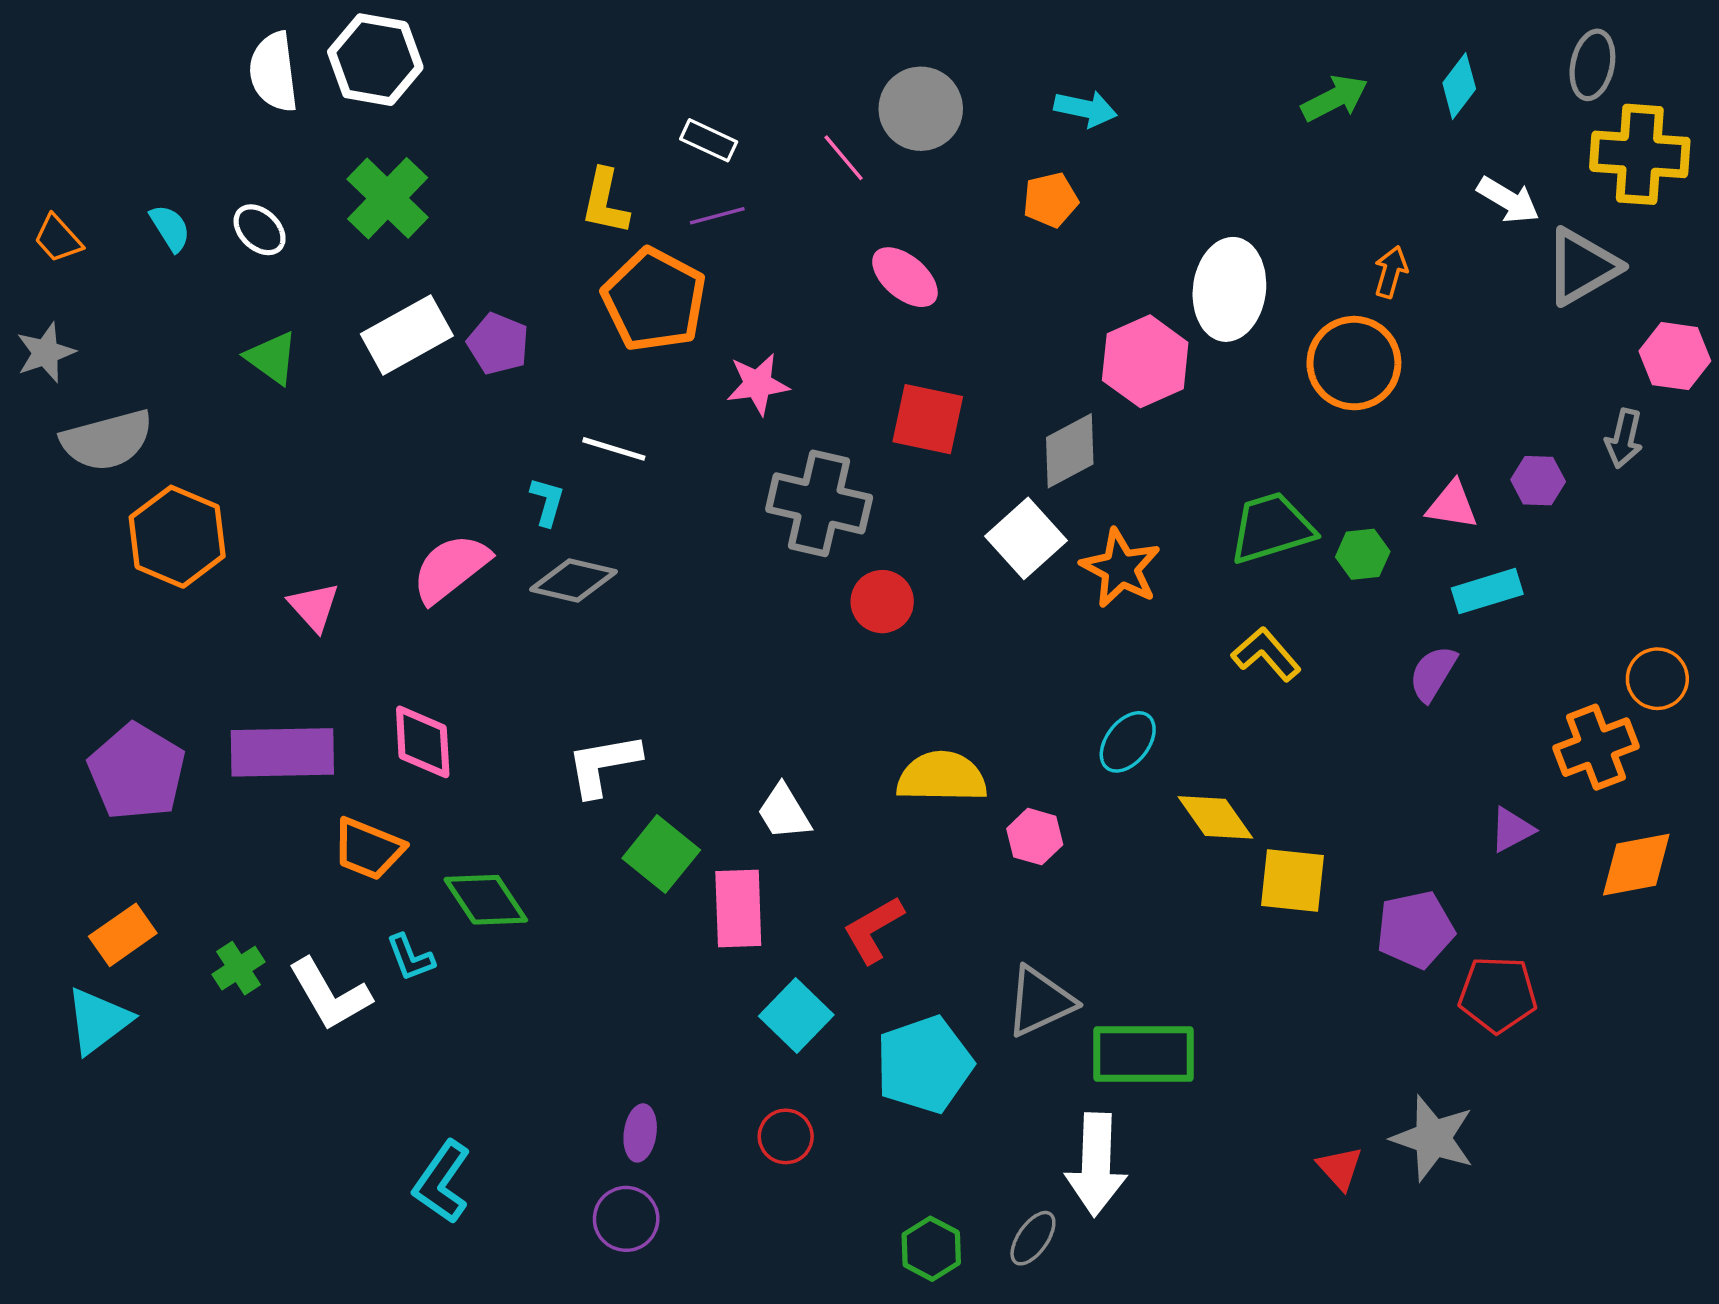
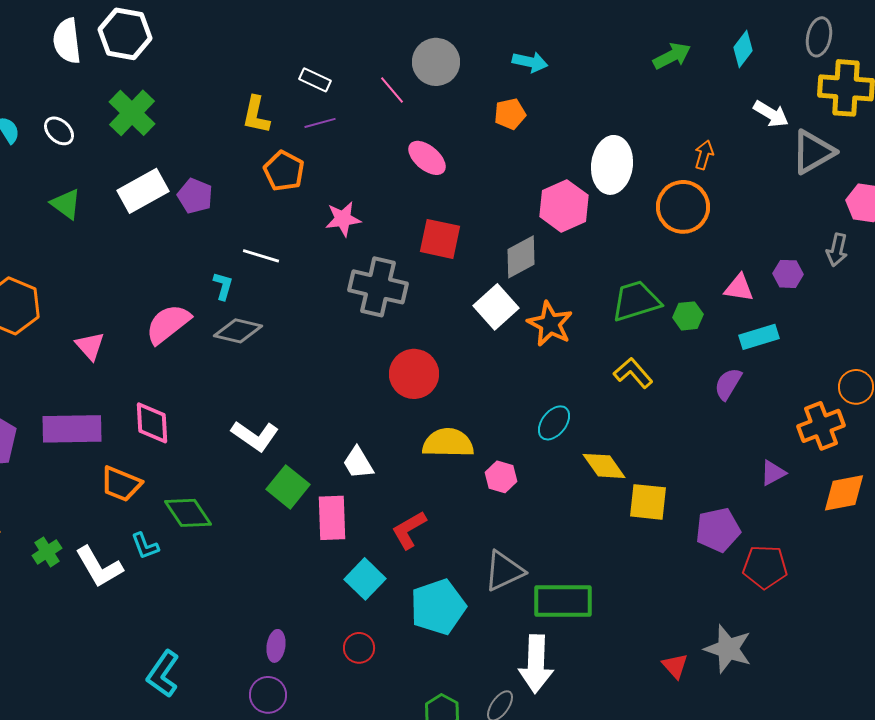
orange pentagon: (654, 300) -> (284, 171), size x0.7
red circle: (882, 602) -> (414, 374), moved, size x1.4
white L-shape: (603, 765) -> (255, 436), turned -135

